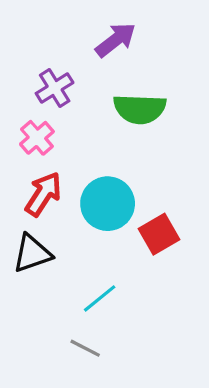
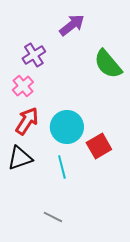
green semicircle: (140, 109) -> (108, 64), moved, turned 48
cyan line: (100, 298) -> (62, 167), moved, turned -65

